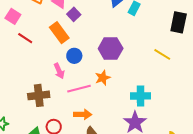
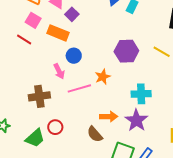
pink square: (13, 16) -> (33, 20), moved
orange rectangle: (59, 33) -> (58, 33), turned -30
purple hexagon: (111, 49) -> (126, 51), moved
orange arrow: (83, 114) -> (109, 117), moved

